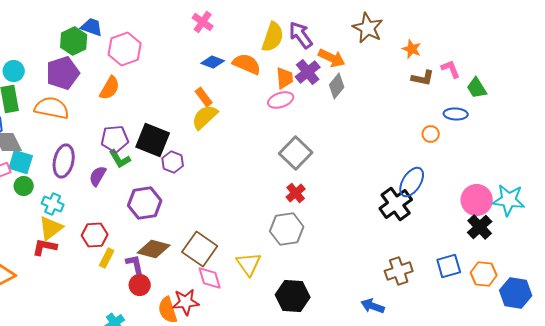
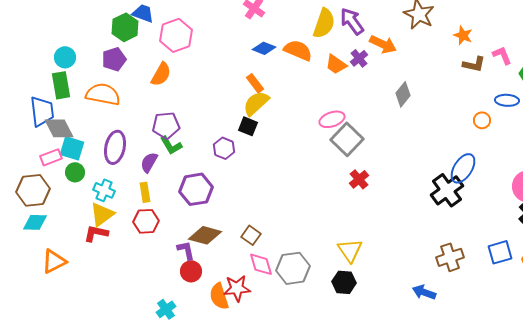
purple cross: (308, 72) -> (359, 58), size x0.7
purple pentagon: (63, 73) -> (114, 59), size x0.7
orange trapezoid: (285, 78) -> (336, 64), turned 130
gray diamond: (337, 86) -> (403, 94), moved
pink ellipse: (281, 100) -> (332, 119), moved
black square: (153, 140) -> (248, 126), moved, size x0.6
red cross: (296, 193) -> (359, 179), moved
gray hexagon: (287, 229) -> (293, 268), moved
brown square: (200, 249) -> (251, 235), size x0.6
yellow rectangle: (107, 258) -> (145, 192), moved, turned -36
yellow triangle: (249, 264) -> (350, 250), moved
black hexagon: (293, 296) -> (344, 282), size x0.7

